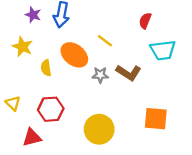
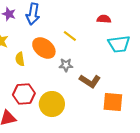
red semicircle: (145, 21) -> (104, 19), turned 72
brown L-shape: (129, 73) -> (90, 81), moved
yellow circle: (99, 129) -> (52, 104), moved

